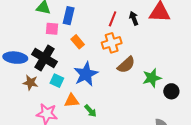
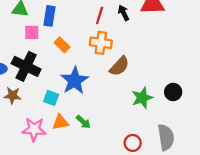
orange cross: (112, 43) -> (101, 43), turned 30
green star: (152, 78) -> (142, 98), moved
cyan square: (57, 81) -> (51, 98), moved
orange triangle: (72, 101) -> (61, 122), moved

